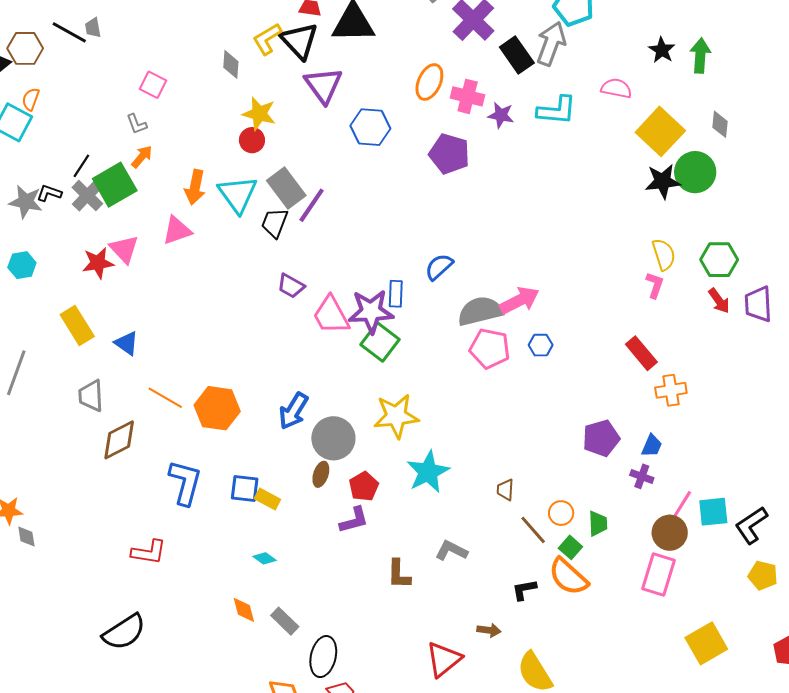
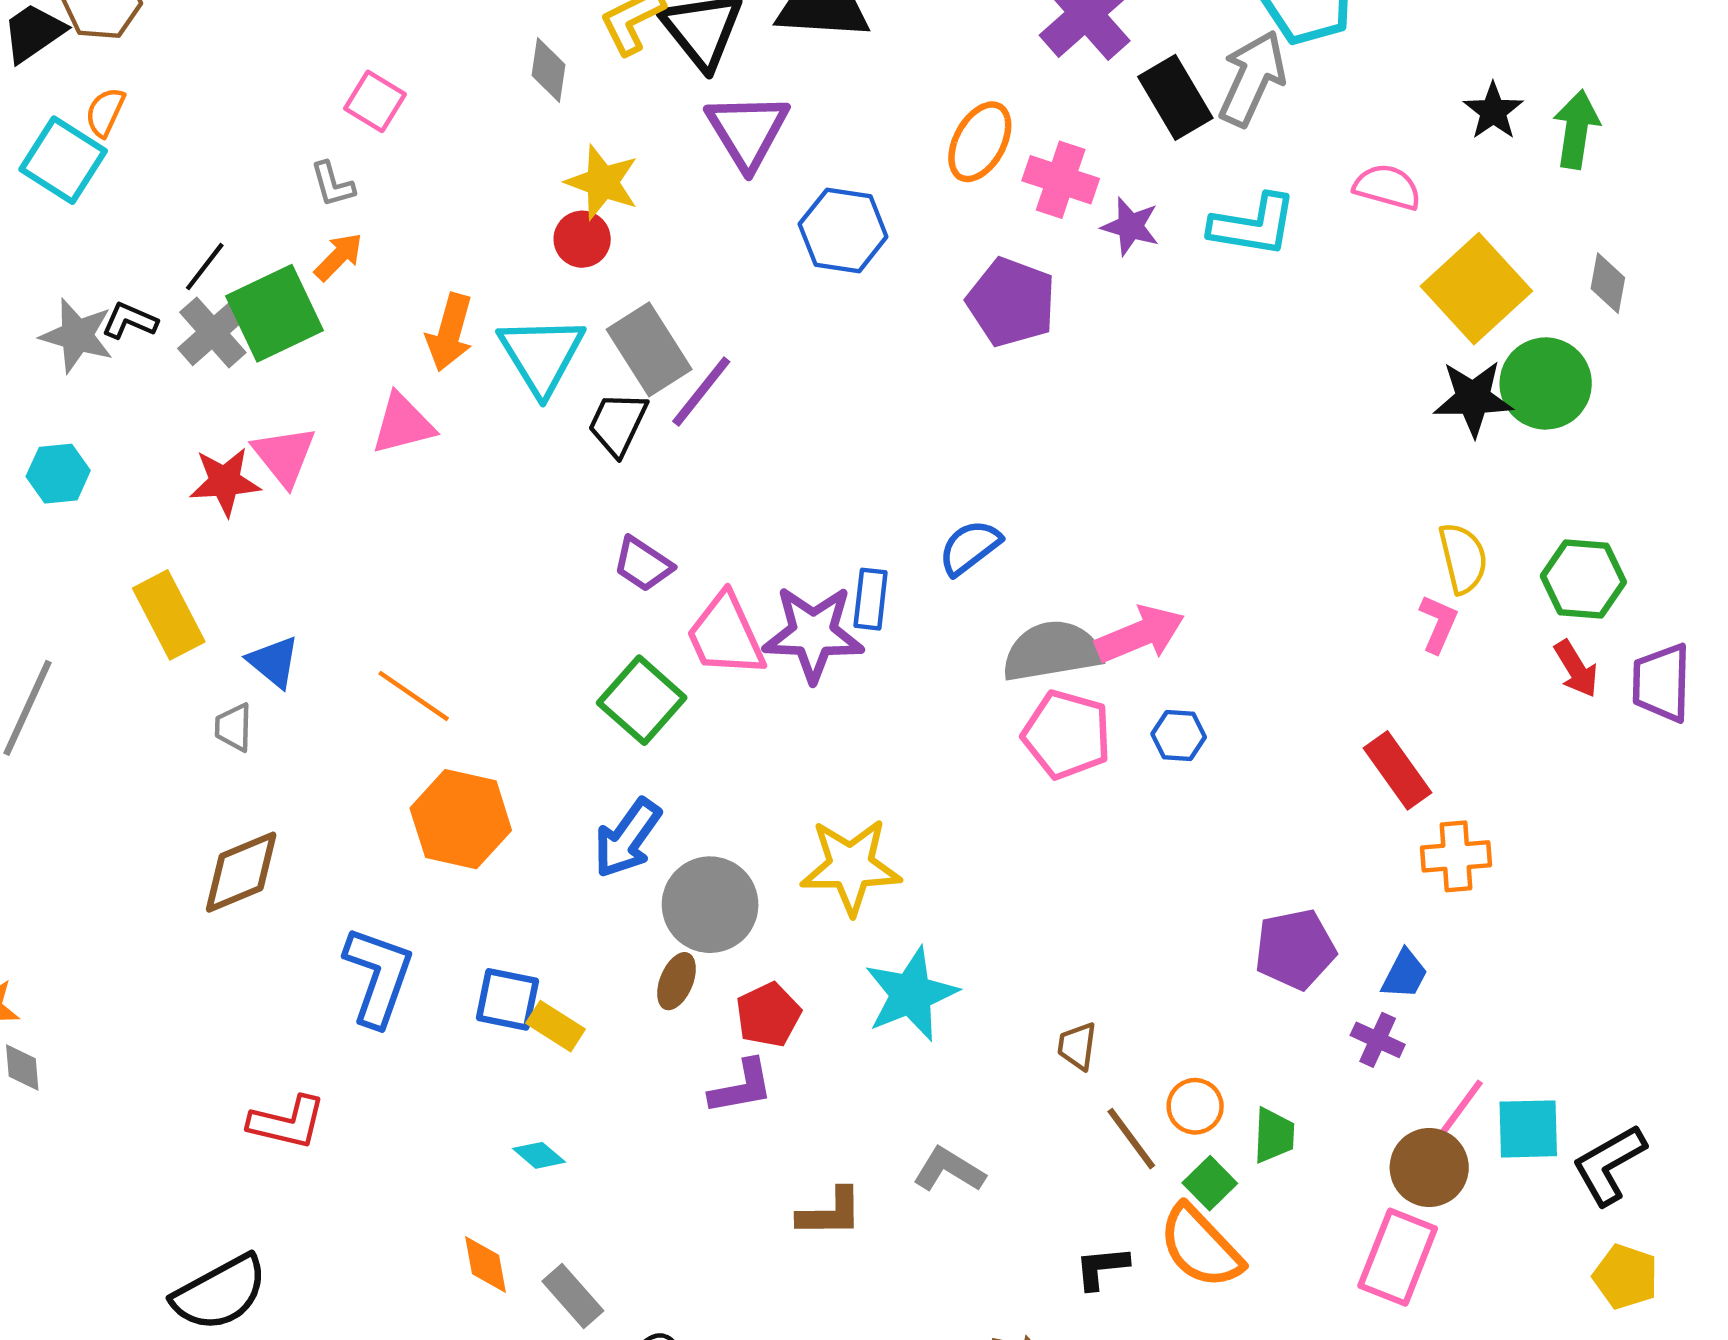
green square: (380, 342) -> (642, 700), moved
gray trapezoid: (91, 396) -> (234, 727), moved, size x0.7
orange line: (165, 398) -> (414, 696), moved
brown L-shape: (399, 574) -> (830, 1213), turned -96

